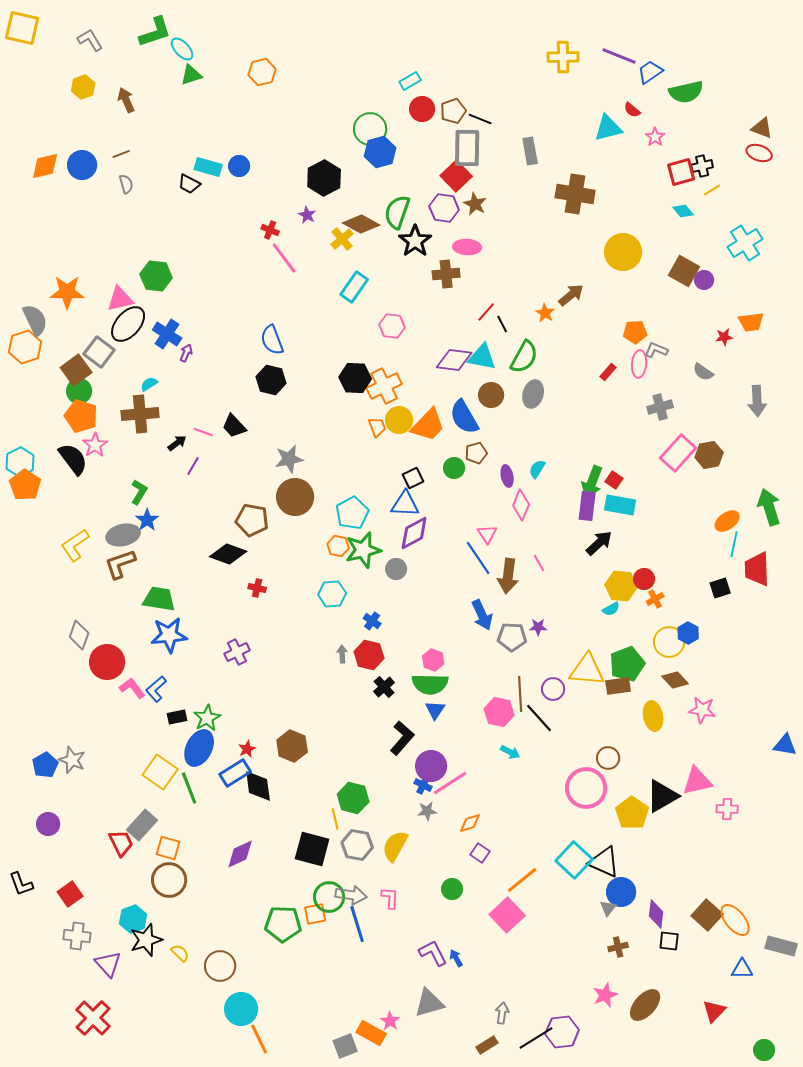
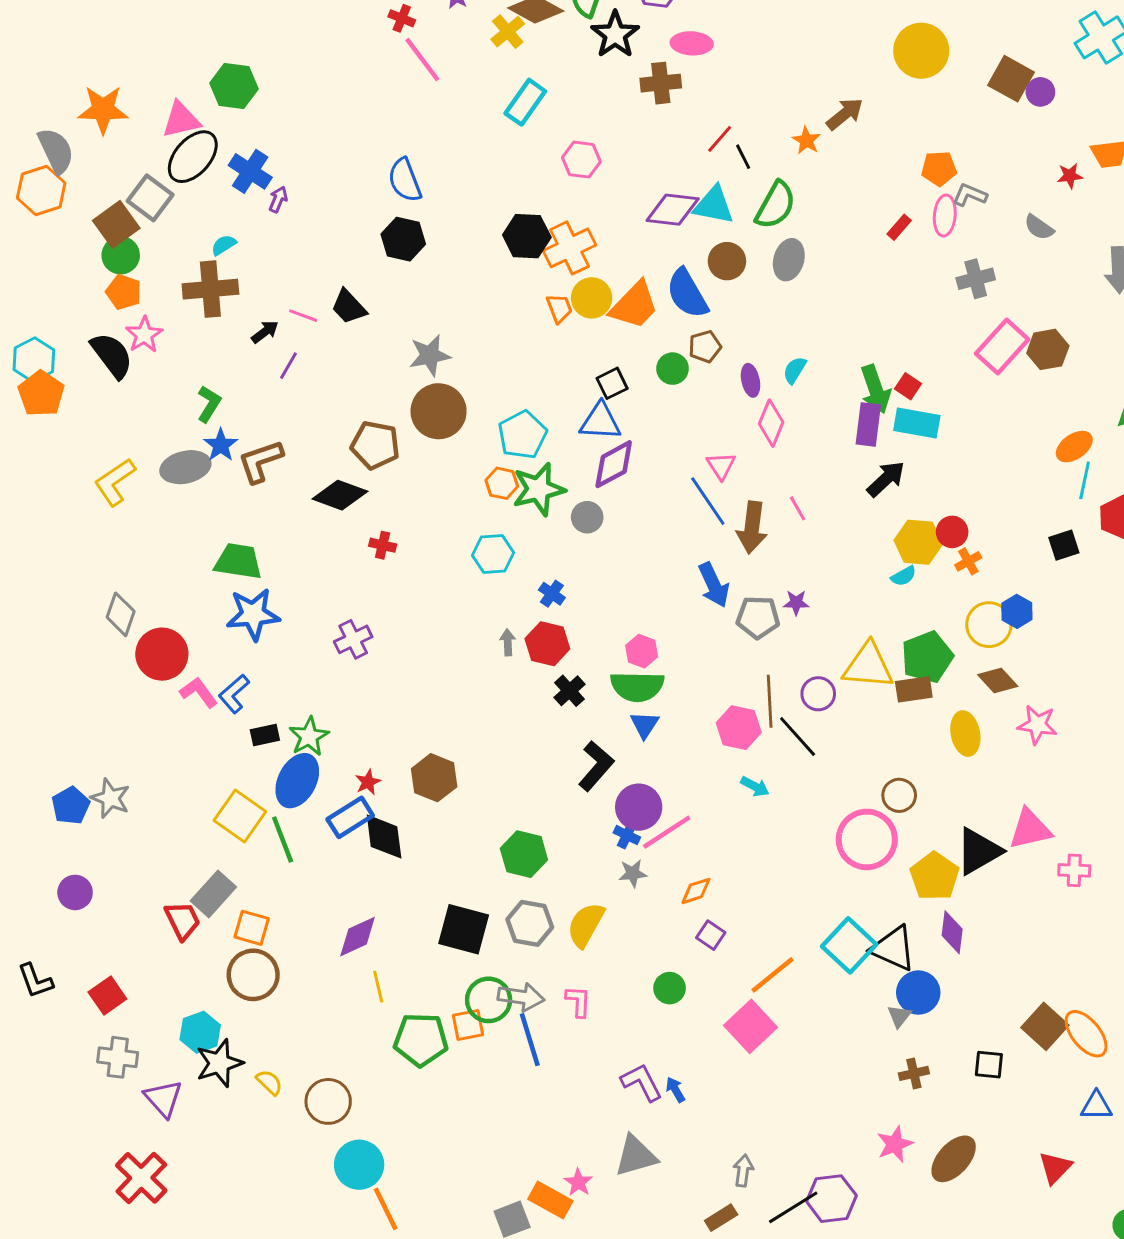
orange pentagon: (81, 416) -> (124, 292), size x0.7
green arrow: (592, 482) -> (876, 389), turned -40
brown L-shape: (120, 564) -> (260, 461), moved
yellow line: (335, 819) -> (378, 987), moved
purple diamond: (656, 914) -> (952, 932), moved

